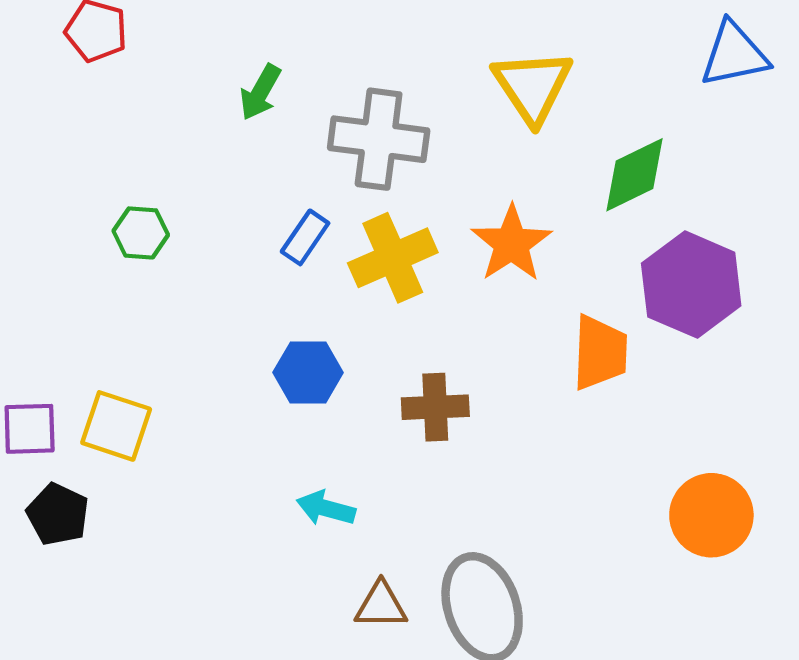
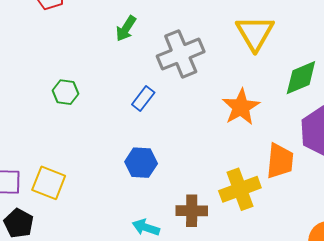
gray cross: (379, 139) -> (181, 54), turned -33
yellow cross: (393, 258) -> (240, 189), moved
brown cross: (435, 407) -> (192, 211), moved

